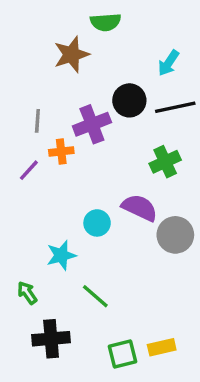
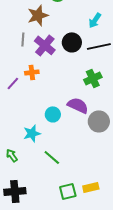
gray line: (37, 121) -> (23, 39), moved
purple cross: (92, 124) -> (45, 45), moved, turned -30
black cross: (51, 339) -> (15, 191), moved

